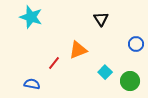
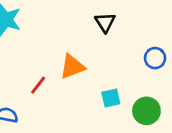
cyan square: (105, 72) -> (111, 98), turned 32

